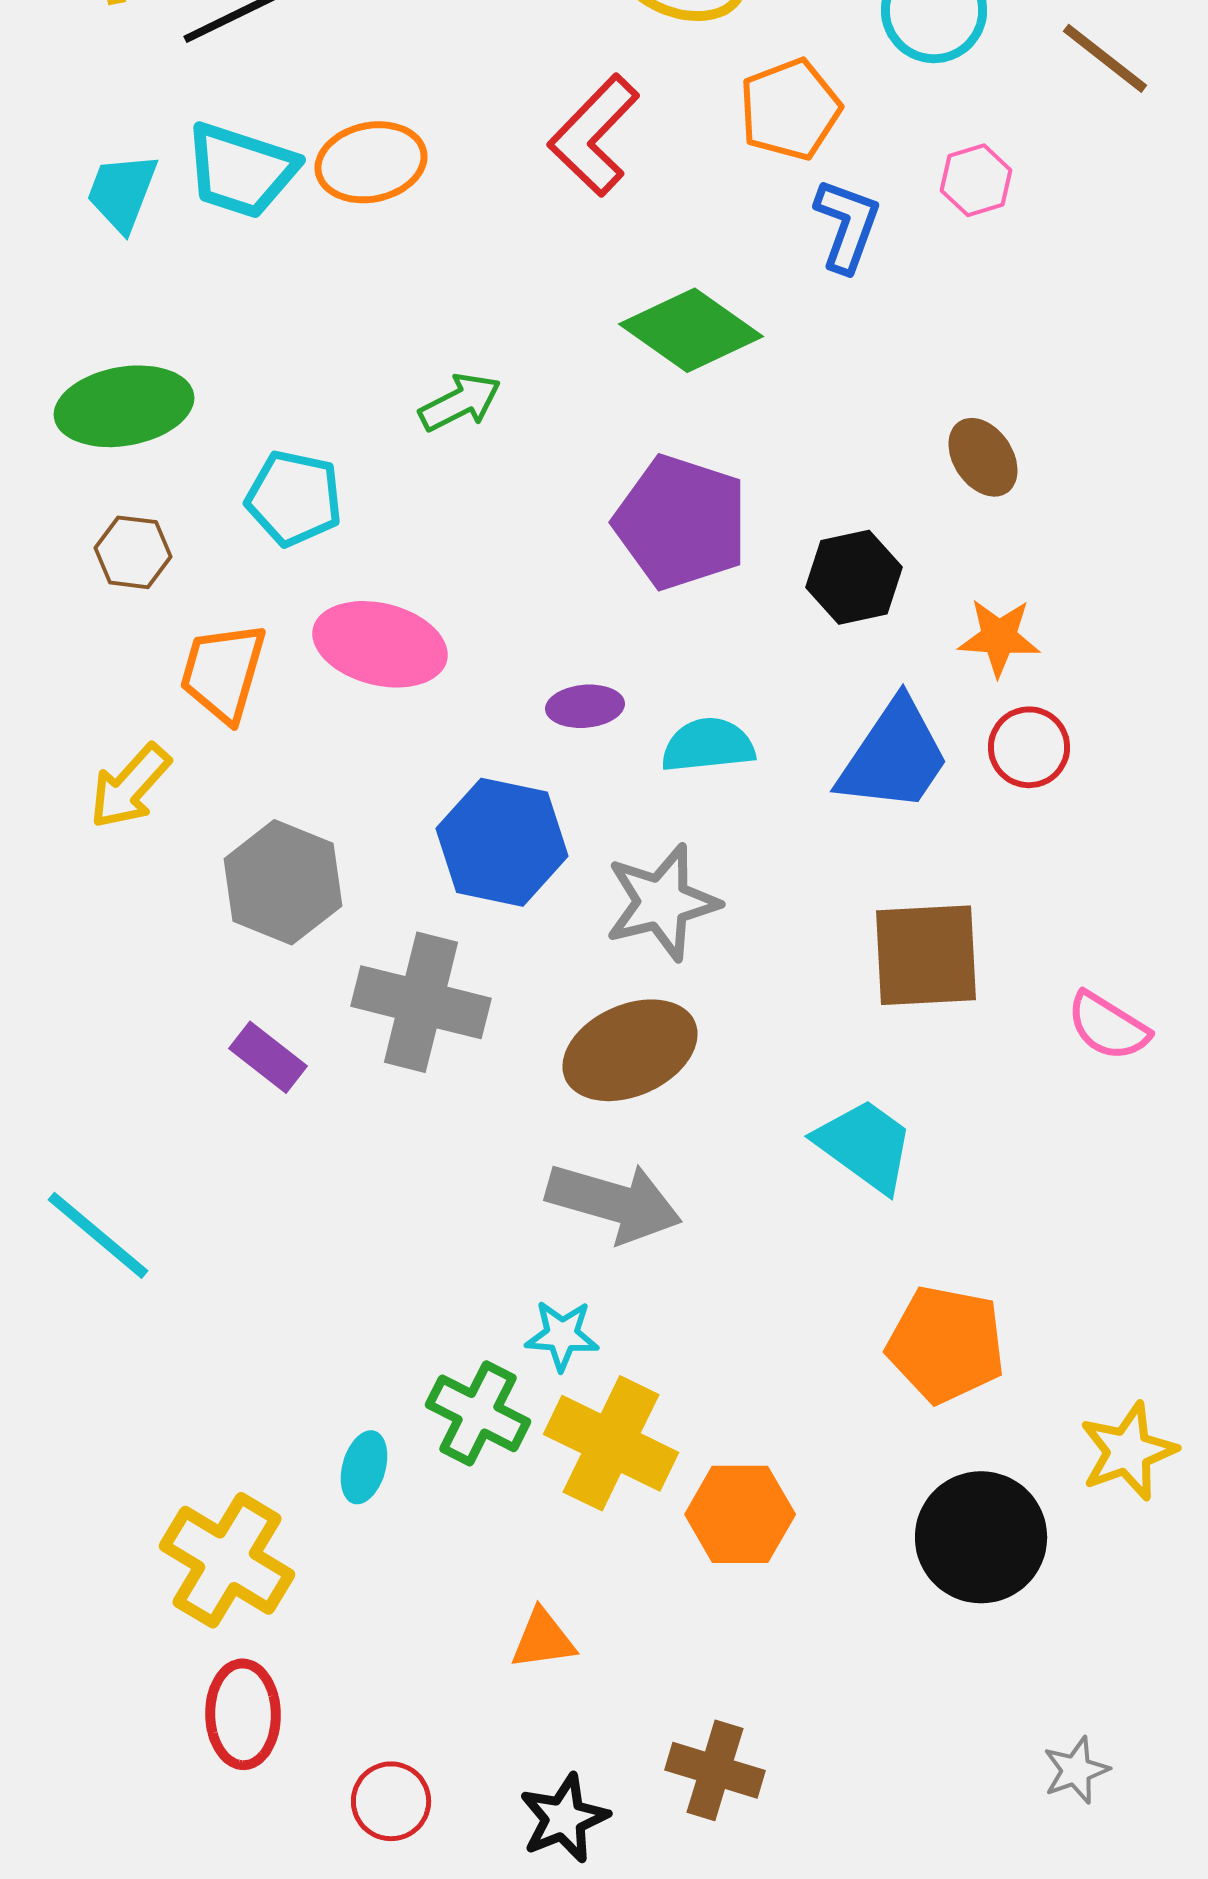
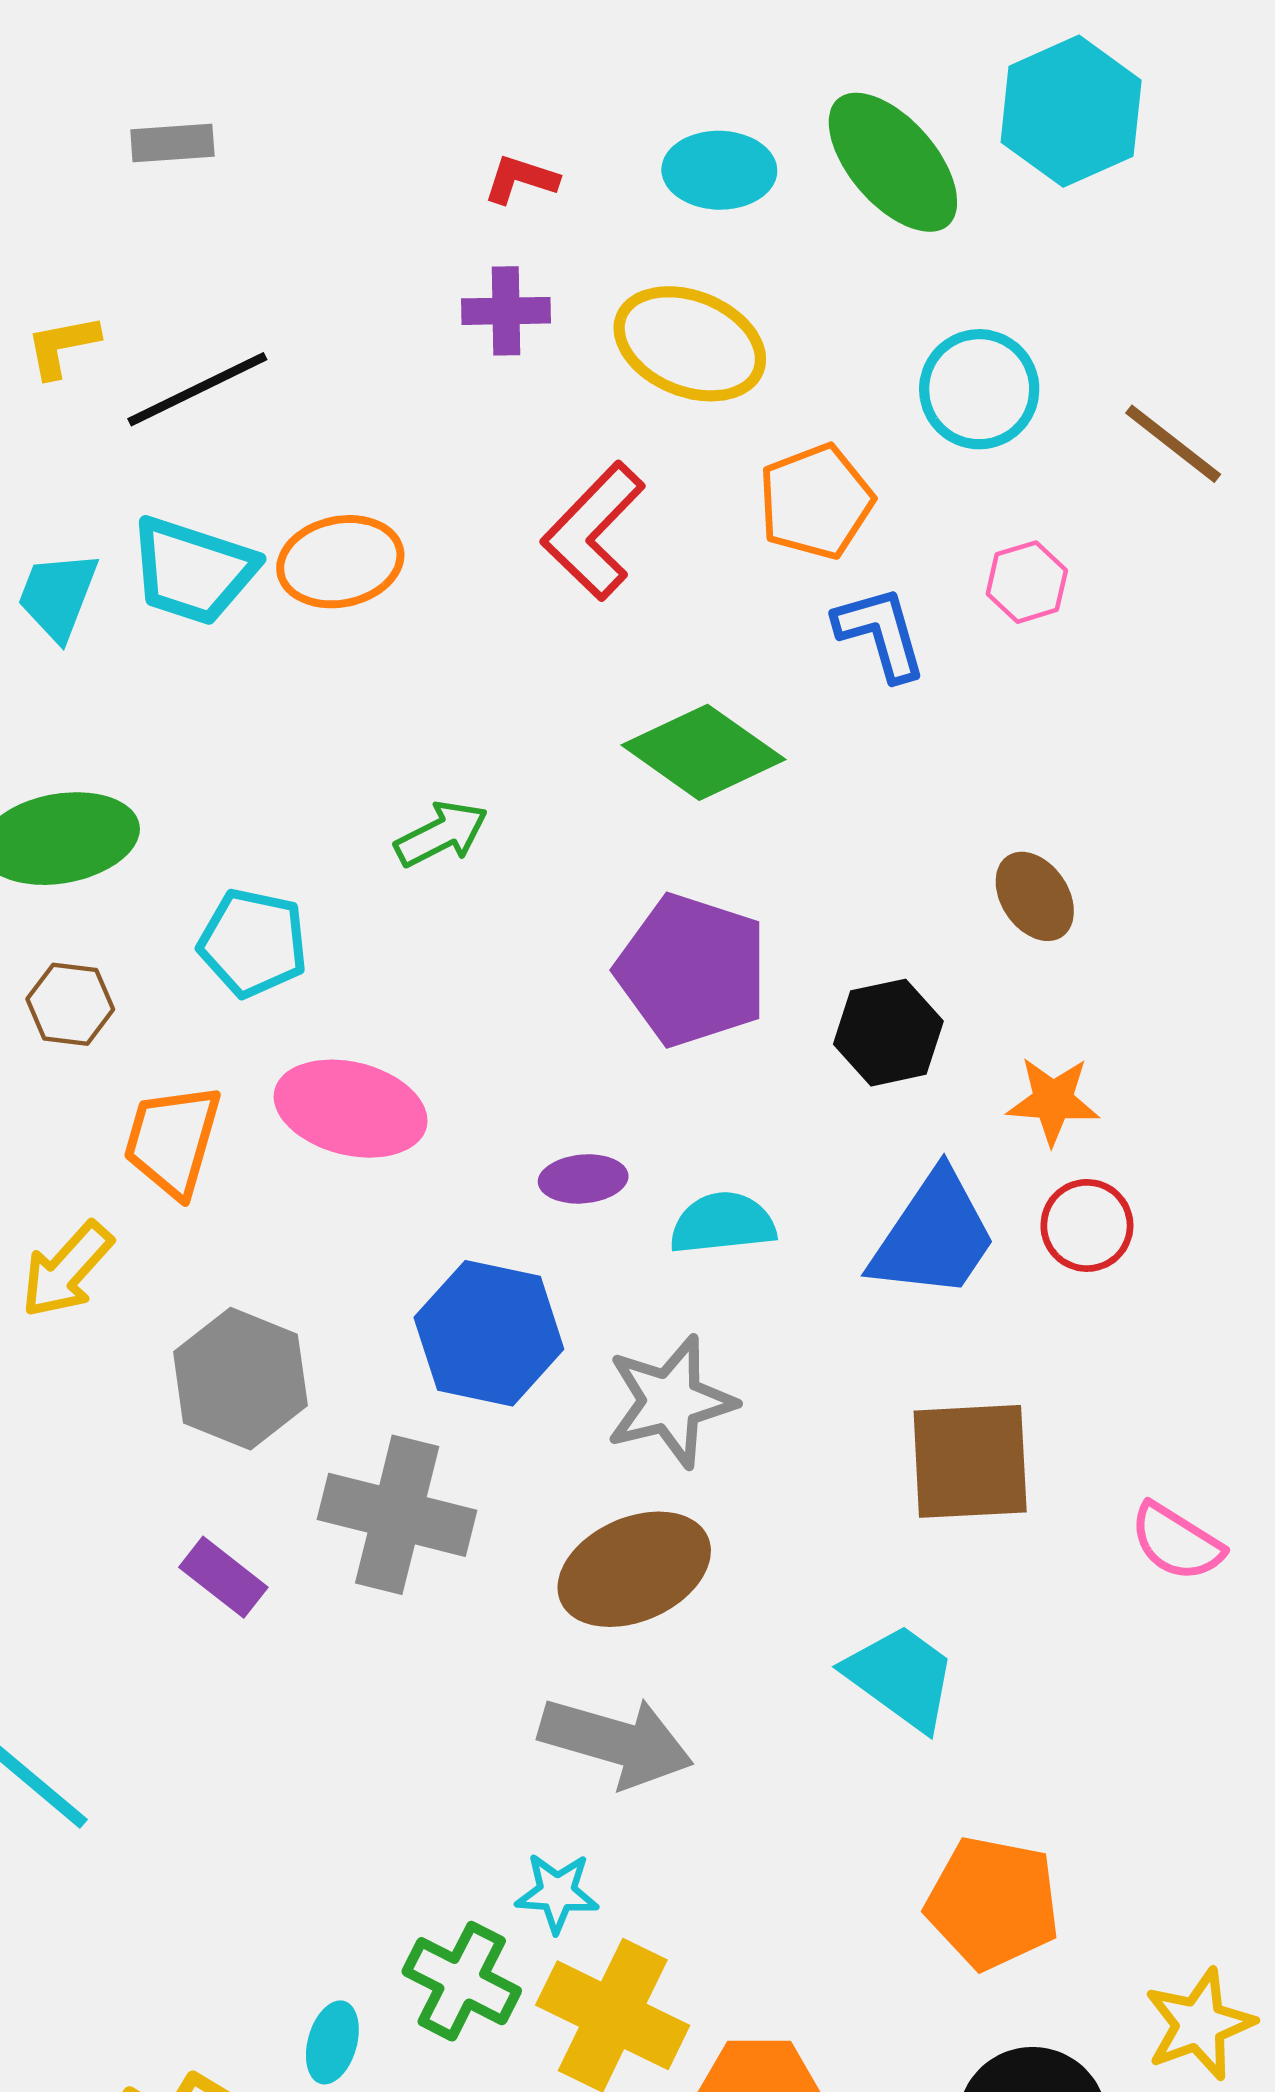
blue L-shape: (847, 225) -> (880, 633), turned -36

